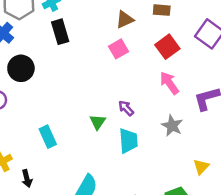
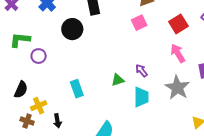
black circle: (21, 68) -> (72, 29), moved
green triangle: (98, 122) -> (118, 80), turned 32
gray star: (172, 126) -> (177, 88), size x1.4

